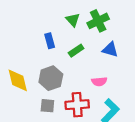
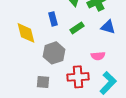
yellow diamond: (18, 80) -> (26, 33), moved
gray square: (47, 106) -> (43, 82), moved

